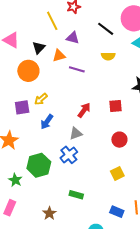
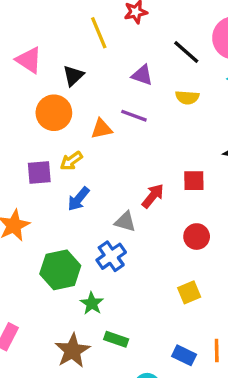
purple triangle: (73, 38) -> (142, 75), moved
orange triangle: (59, 56) -> (102, 129), moved
red arrow: (84, 110) -> (153, 196), moved
gray triangle: (76, 133) -> (125, 222), turned 32
green star: (15, 180) -> (92, 303), moved
green rectangle: (76, 195) -> (116, 339), moved
brown star: (49, 213) -> (72, 351), size x1.5

